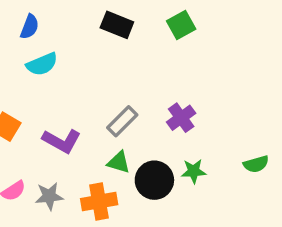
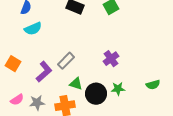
gray rectangle: (122, 121) -> (66, 61), moved
purple L-shape: (62, 141) -> (44, 72), turned -70

